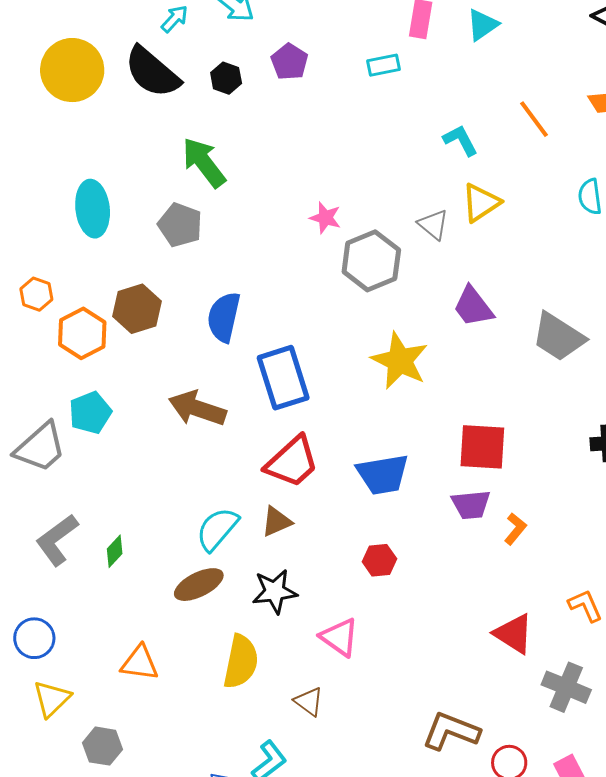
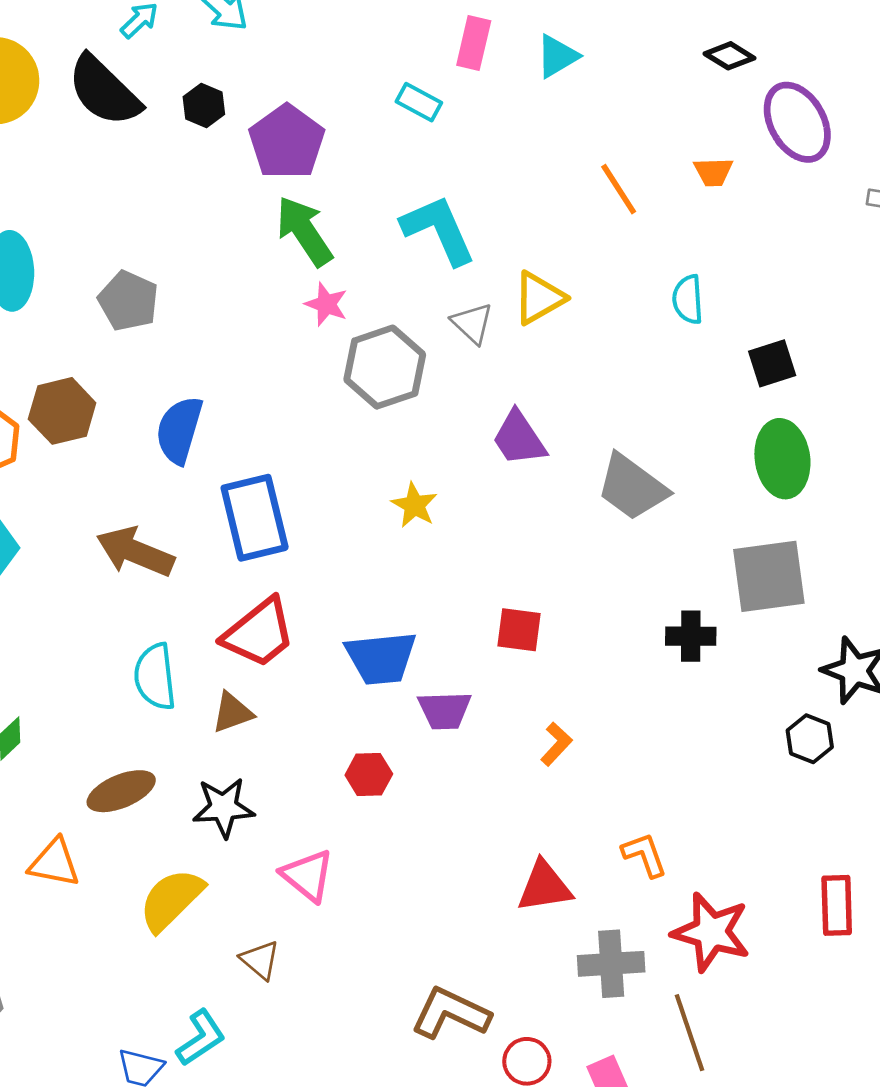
purple pentagon: (289, 62) -> (287, 142), moved, size x1.5
cyan rectangle: (383, 65) -> (419, 102), turned 36
cyan L-shape: (460, 140) -> (439, 230), moved, size x1.6
green arrow: (204, 163) -> (304, 231), moved
yellow star: (400, 361) -> (414, 505), size x0.6
red square: (482, 447) -> (519, 630), size x0.7
purple trapezoid: (471, 505) -> (445, 710), moved
cyan semicircle: (217, 529) -> (155, 677), moved, turned -51
red triangle: (514, 634) -> (544, 887), turned -45
yellow semicircle: (241, 662) -> (171, 900), turned -150
orange triangle: (140, 663) -> (54, 863), moved
gray cross: (566, 687) -> (611, 964), turned -30

